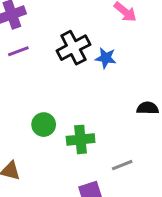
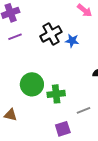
green circle: (44, 125) -> (32, 84), size x1.5

